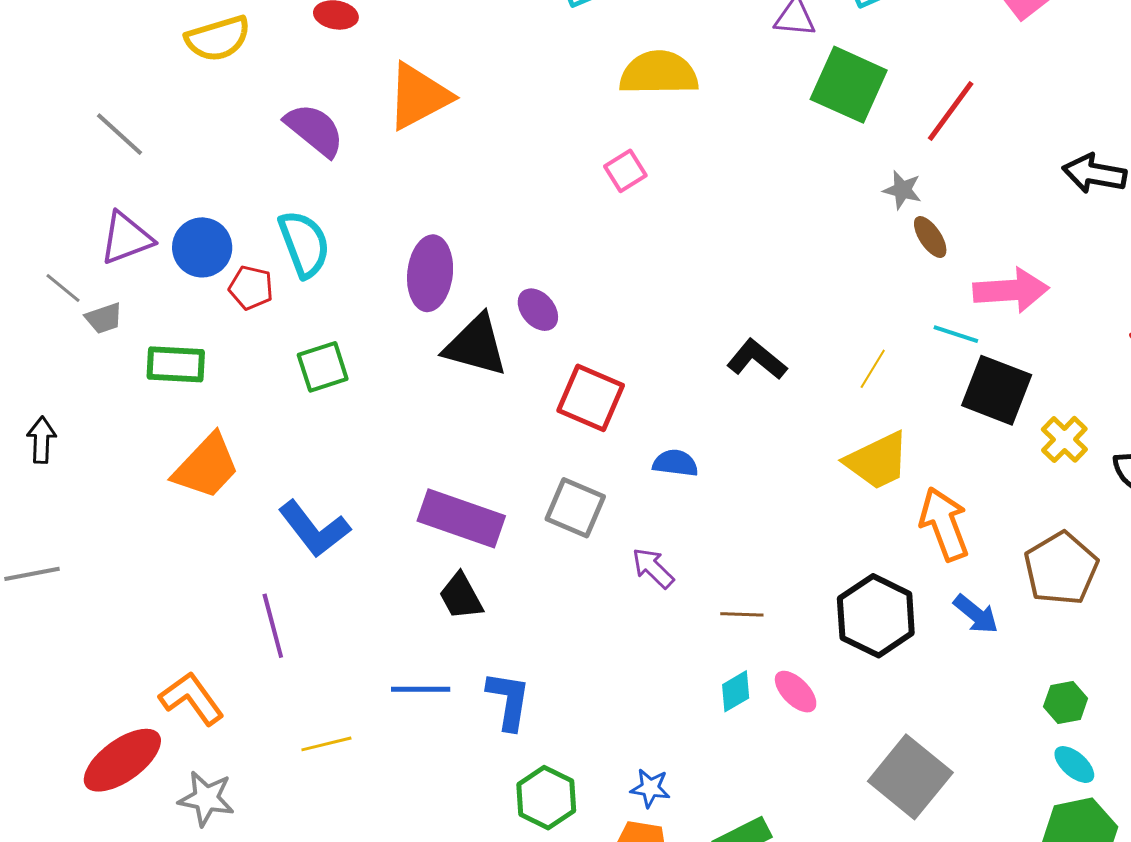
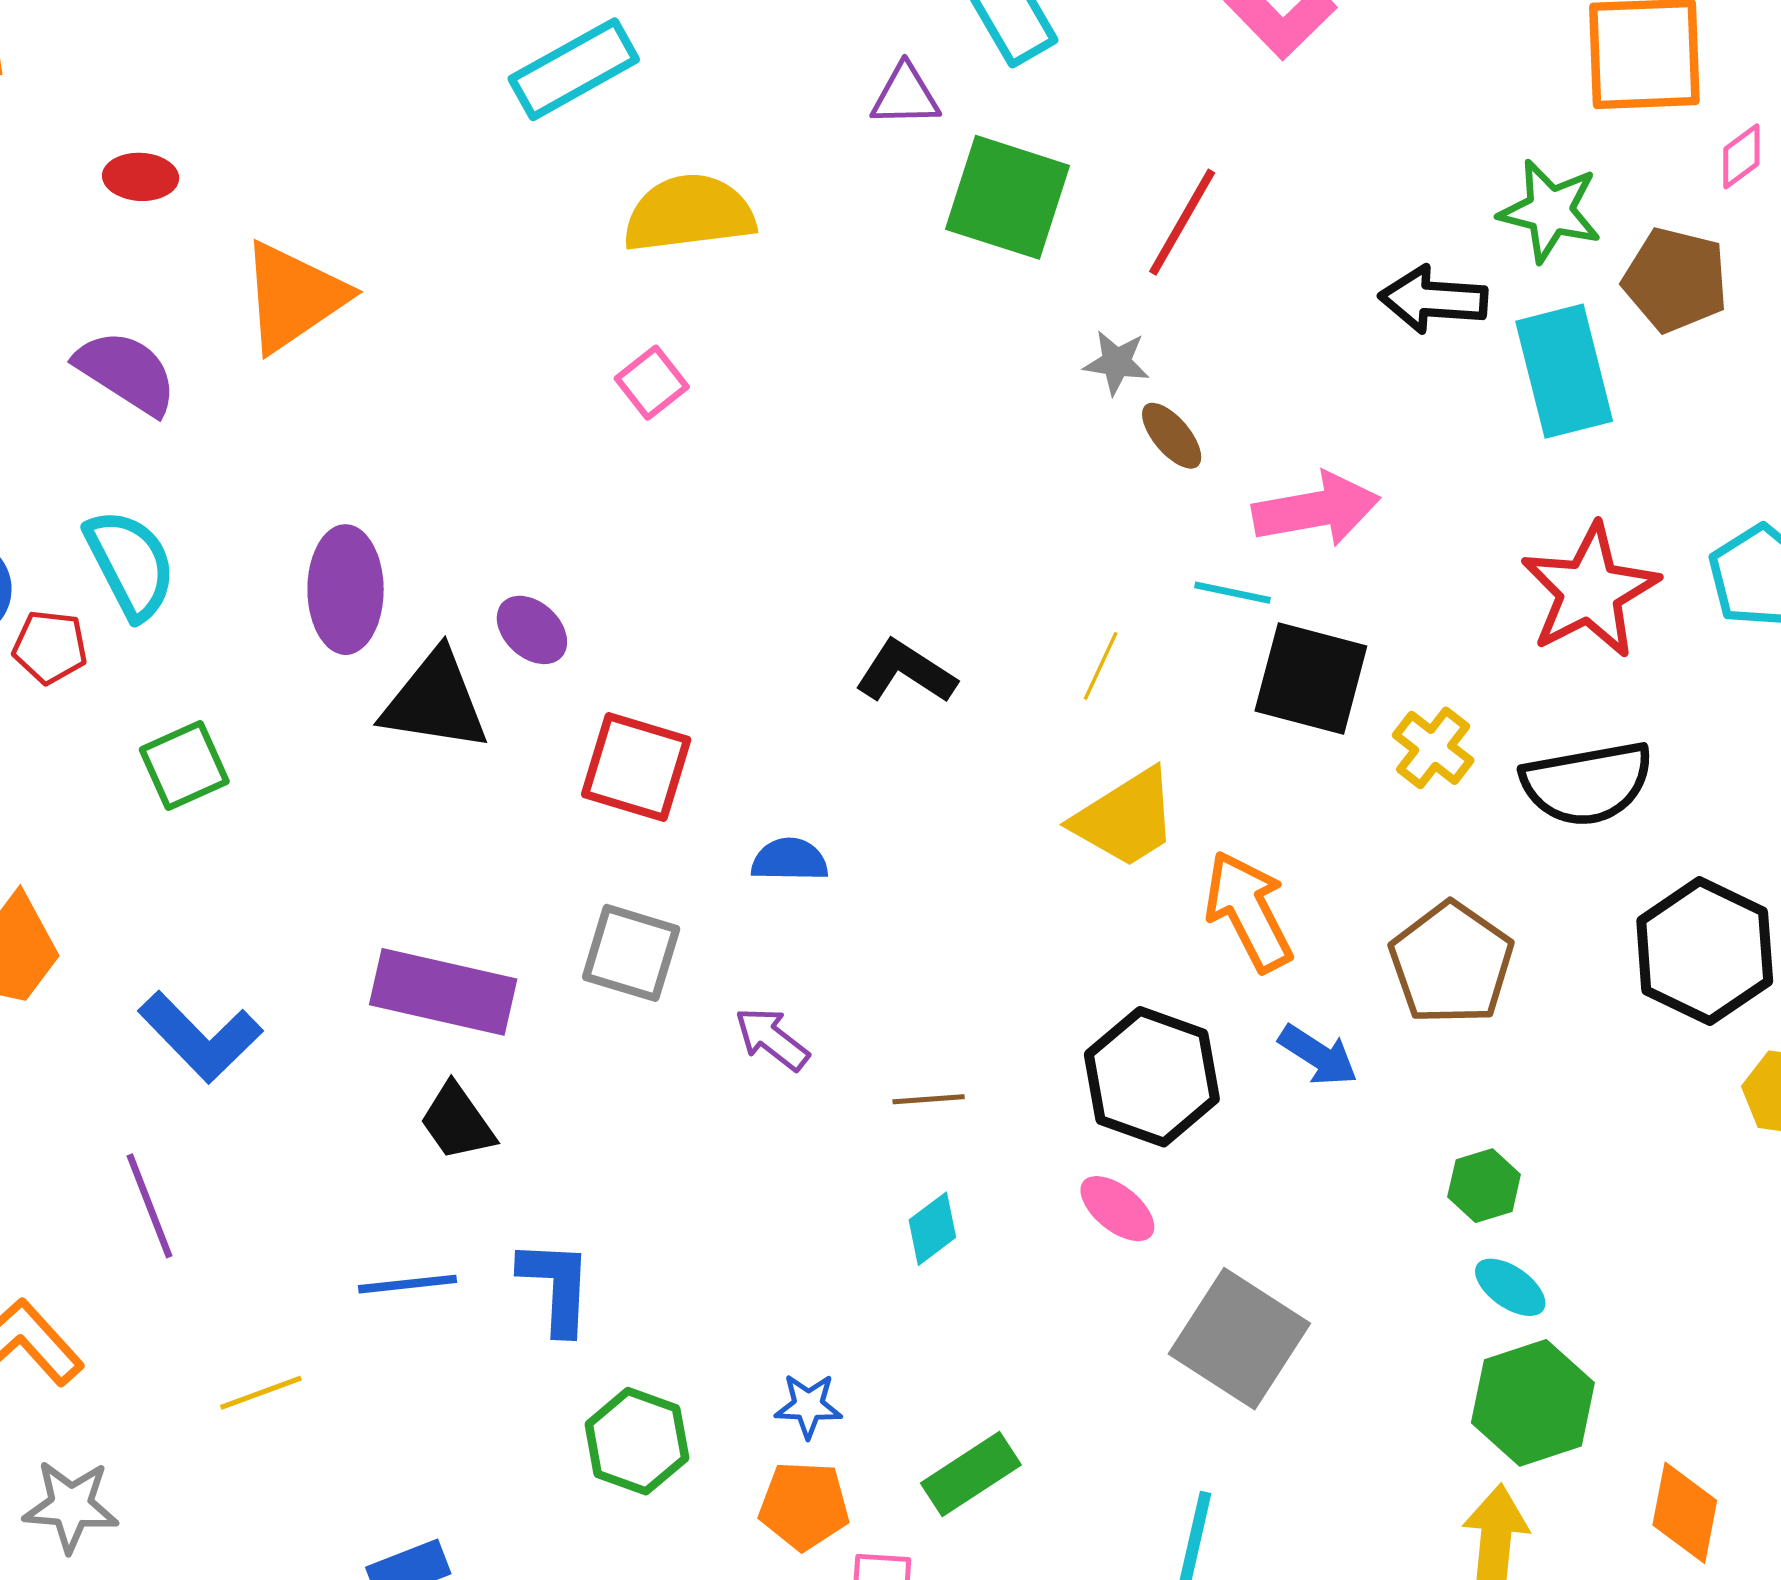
pink ellipse: (796, 692) -> (1117, 1209), moved

